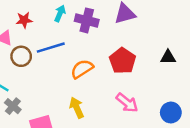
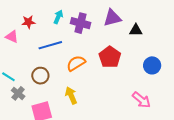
brown circle: (21, 56) -> (40, 76), moved
black triangle: (168, 57) -> (136, 30), moved
pink arrow: (127, 103) -> (141, 100), moved
blue circle: (171, 113) -> (152, 65), moved

